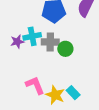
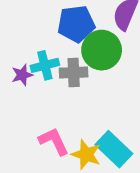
green circle: (65, 49) -> (102, 50), moved, size x1.6
cyan rectangle: (73, 93) -> (114, 149), size x1.6

